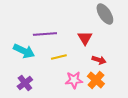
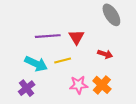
red triangle: (85, 38) -> (76, 37), moved
cyan arrow: (24, 51) -> (36, 64), moved
red arrow: (99, 60) -> (105, 54), moved

